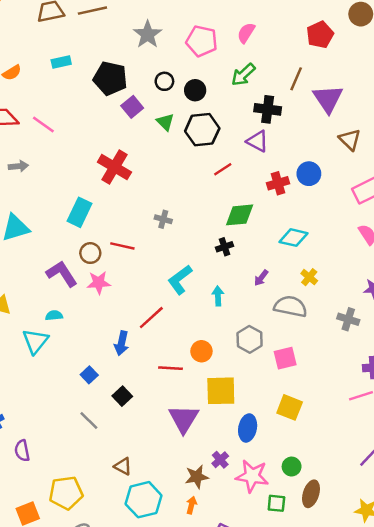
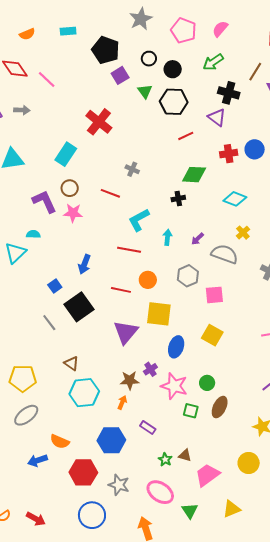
red line: (122, 246) -> (110, 193), moved
purple arrow: (261, 278) -> (198, 239), moved
red line: (151, 318) -> (129, 250), moved, turned 45
black square: (122, 396) -> (79, 307), size x1.8

